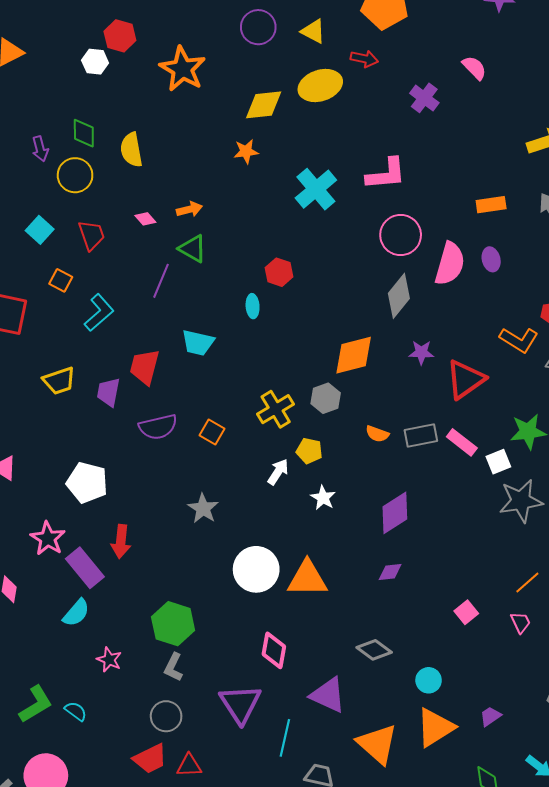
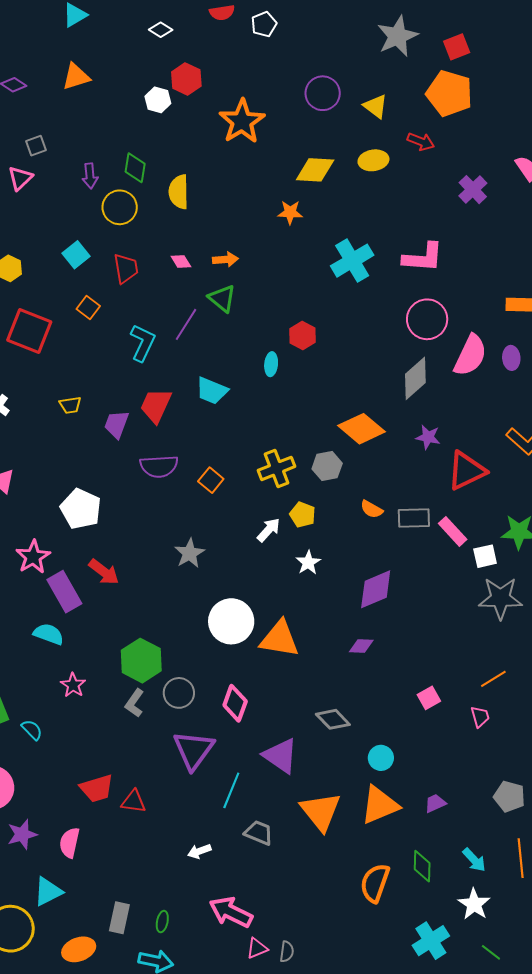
yellow ellipse: (320, 86) -> (373, 160), size x0.7
cyan L-shape: (99, 313) -> (143, 343), moved, turned -33
orange diamond: (354, 355) -> (361, 429), turned 45
yellow trapezoid: (59, 381) -> (70, 405), size x0.7
red arrow: (121, 541) -> (104, 572), turned -68
cyan semicircle: (76, 613) -> (49, 634), turned -120
gray circle: (166, 716) -> (179, 693), moved

